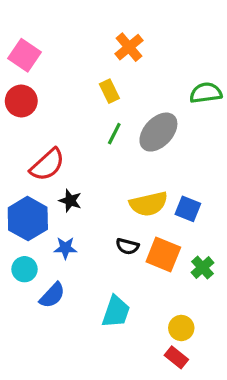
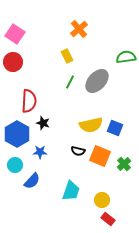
red semicircle: (47, 165) -> (29, 101), turned -45
yellow circle: (181, 328) -> (102, 200), moved

